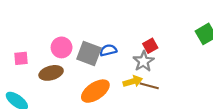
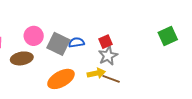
red square: (150, 46) -> (105, 42), moved

